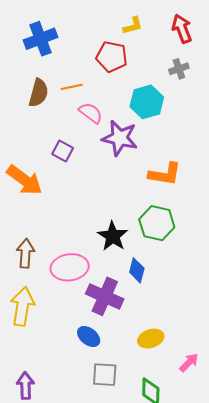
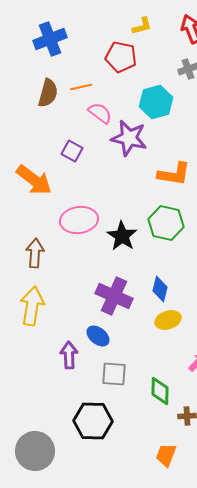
pink ellipse: (70, 267) -> (79, 220), moved
blue diamond: (137, 270) -> (160, 289), moved
yellow ellipse: (151, 339) -> (168, 320), moved
purple arrow: (25, 386) -> (69, 355), moved

